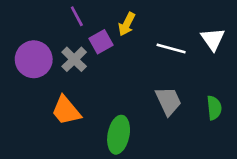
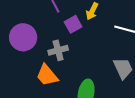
gray cross: (74, 59) -> (58, 50), moved, turned 30

